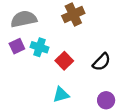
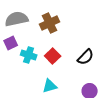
brown cross: (73, 15) -> (50, 23), moved
cyan cross: (39, 47) -> (29, 55), moved

